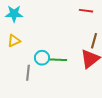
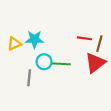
red line: (86, 11) -> (84, 38), moved
cyan star: (14, 14) -> (34, 39), moved

